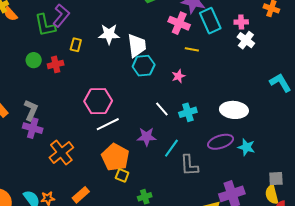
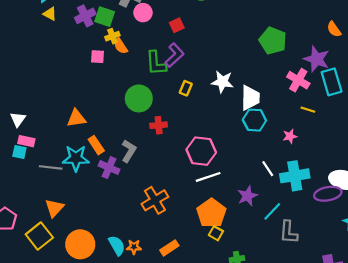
green circle: (34, 60) -> (139, 98), size x1.6
red cross: (56, 64) -> (159, 125), moved
cyan cross: (188, 112) -> (295, 176), size x1.5
purple cross: (33, 128) -> (109, 168), moved
purple star: (147, 137) -> (247, 196), turned -30
purple ellipse: (221, 142) -> (328, 194), moved

